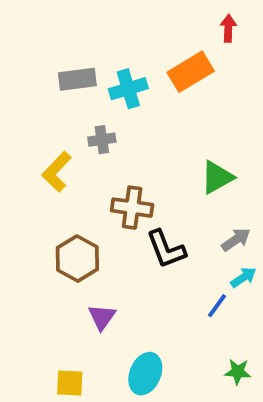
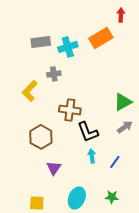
green triangle: (217, 177) -> (123, 102), moved
cyan arrow: (243, 277) -> (92, 156), moved, turned -64
green star: (238, 372) -> (112, 197), moved

